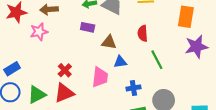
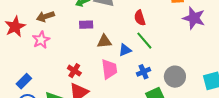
brown triangle: (109, 42) -> (104, 41), moved
purple star: (196, 47) -> (194, 18), turned -30
green line: (157, 60) -> (144, 41), moved

